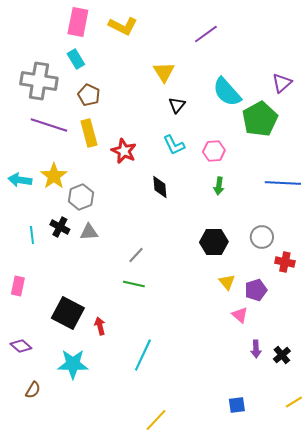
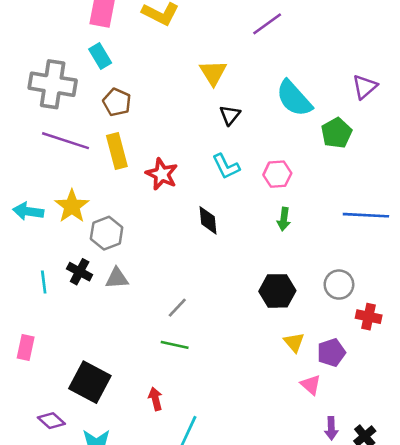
green pentagon: (260, 119) -> (336, 133), size x0.7
red arrow: (100, 326) -> (155, 399), moved
purple diamond: (21, 346) -> (51, 421), moved

